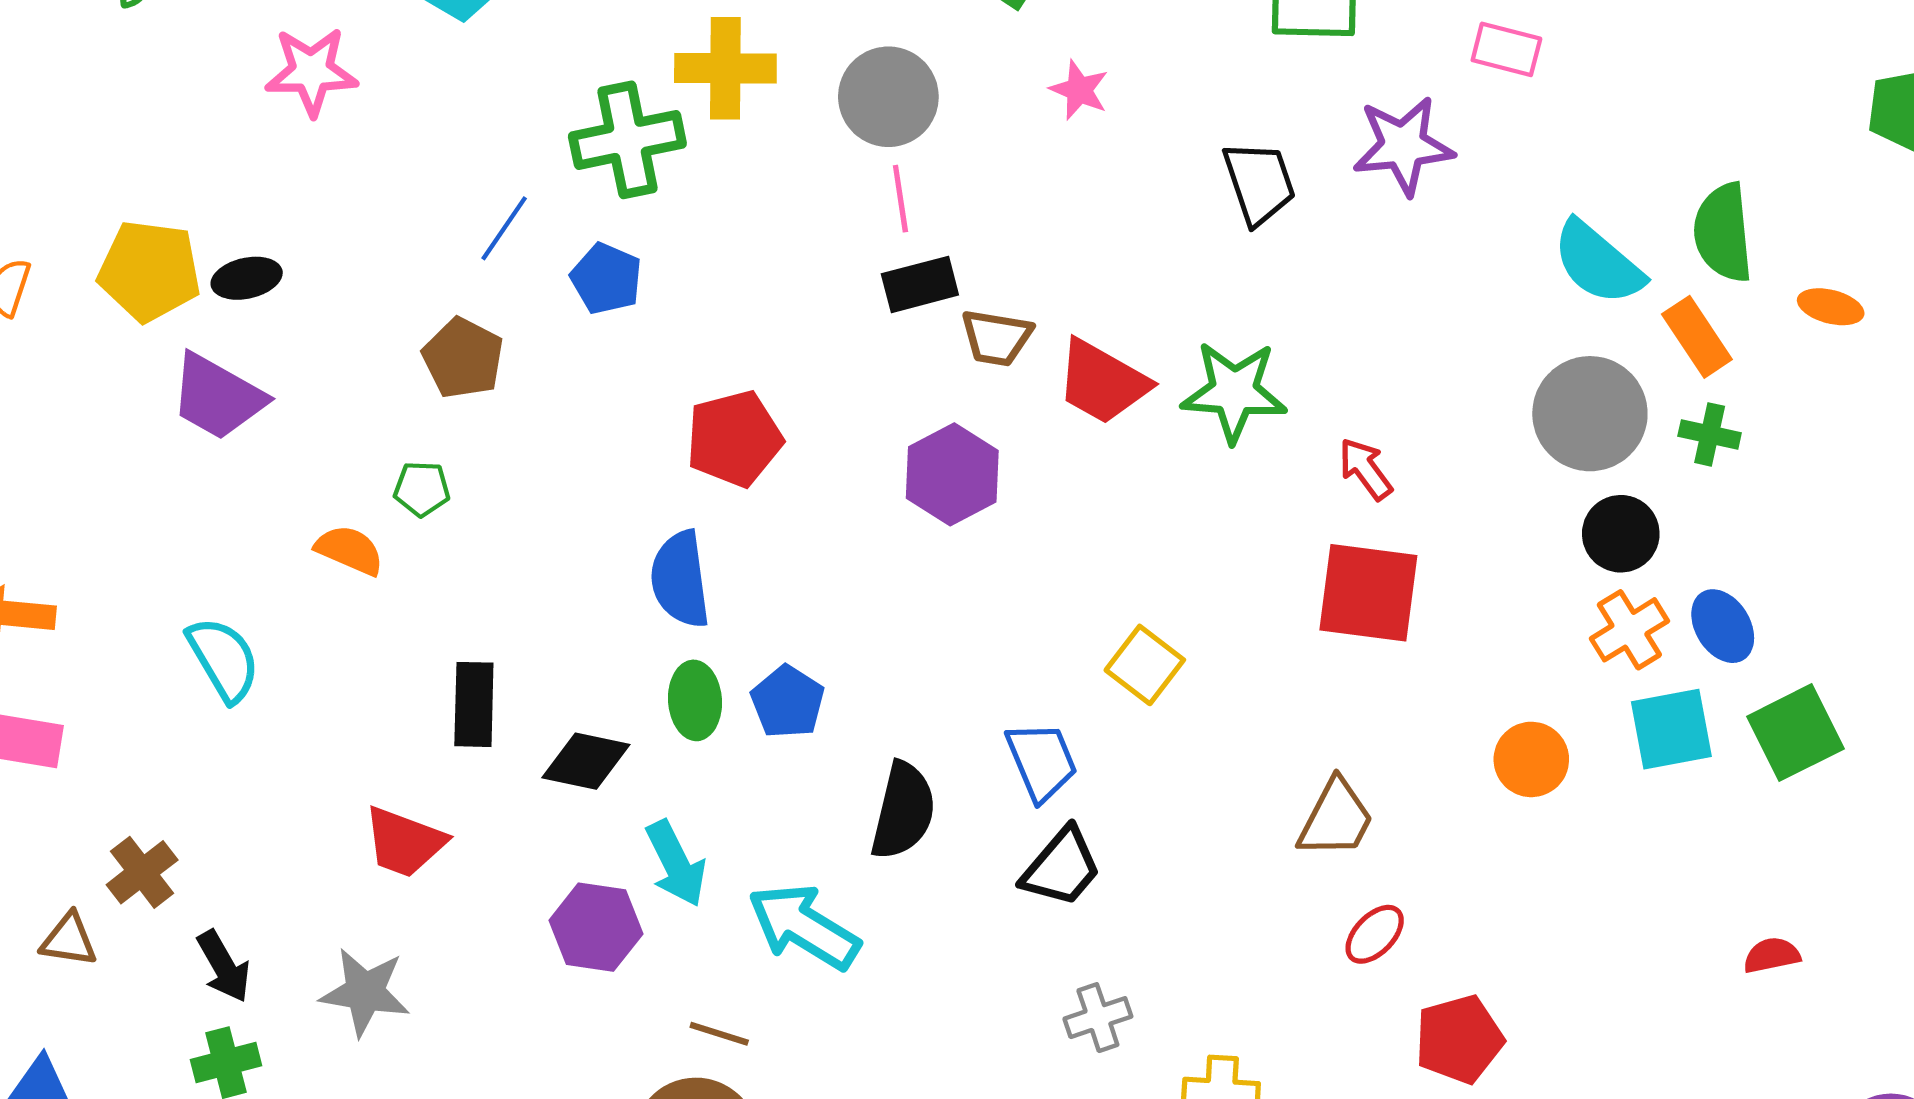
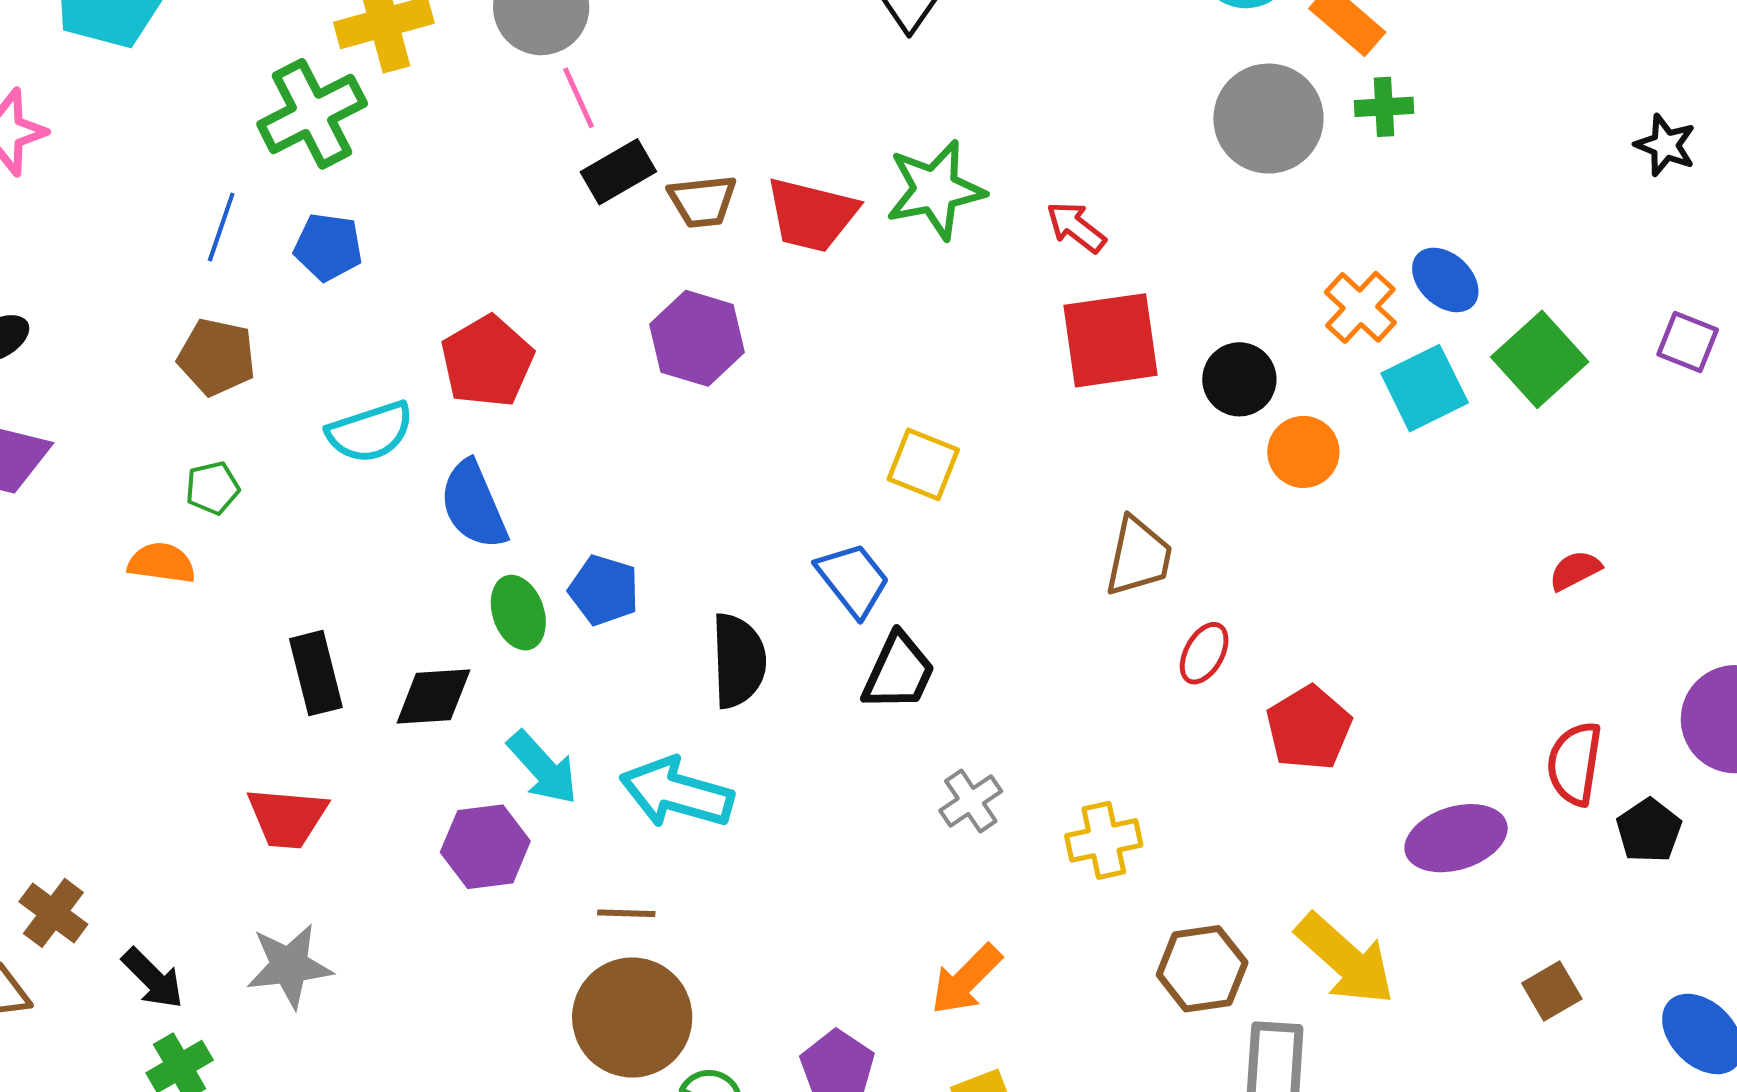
black circle: (1621, 534) -> (1239, 379), moved
cyan semicircle: (223, 659) -> (370, 432), moved, turned 118

